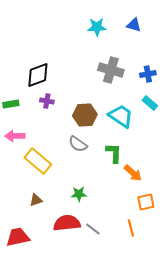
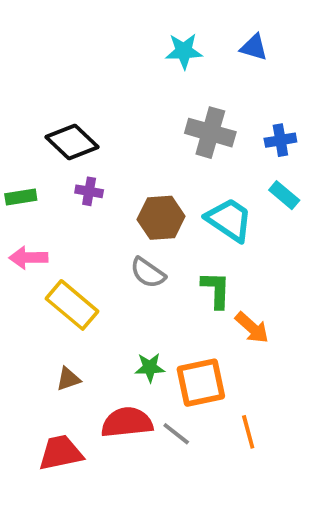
black diamond: (38, 75) -> (72, 142), turned 64
orange square: (146, 202) -> (201, 383), moved, size x1.5
red trapezoid: (18, 237) -> (61, 453), moved

